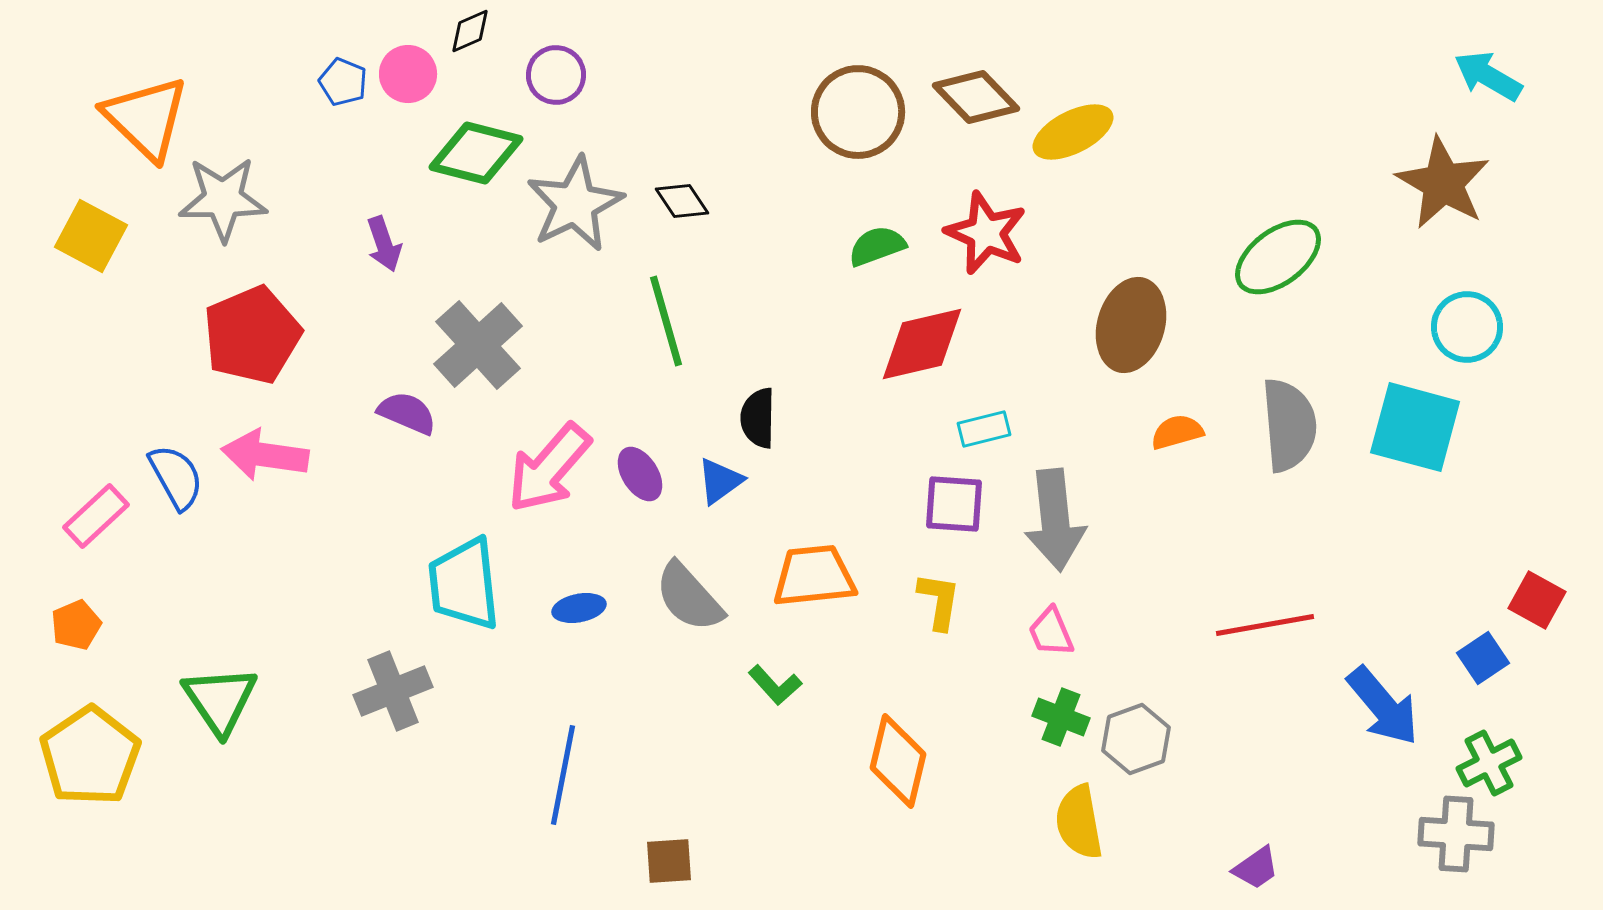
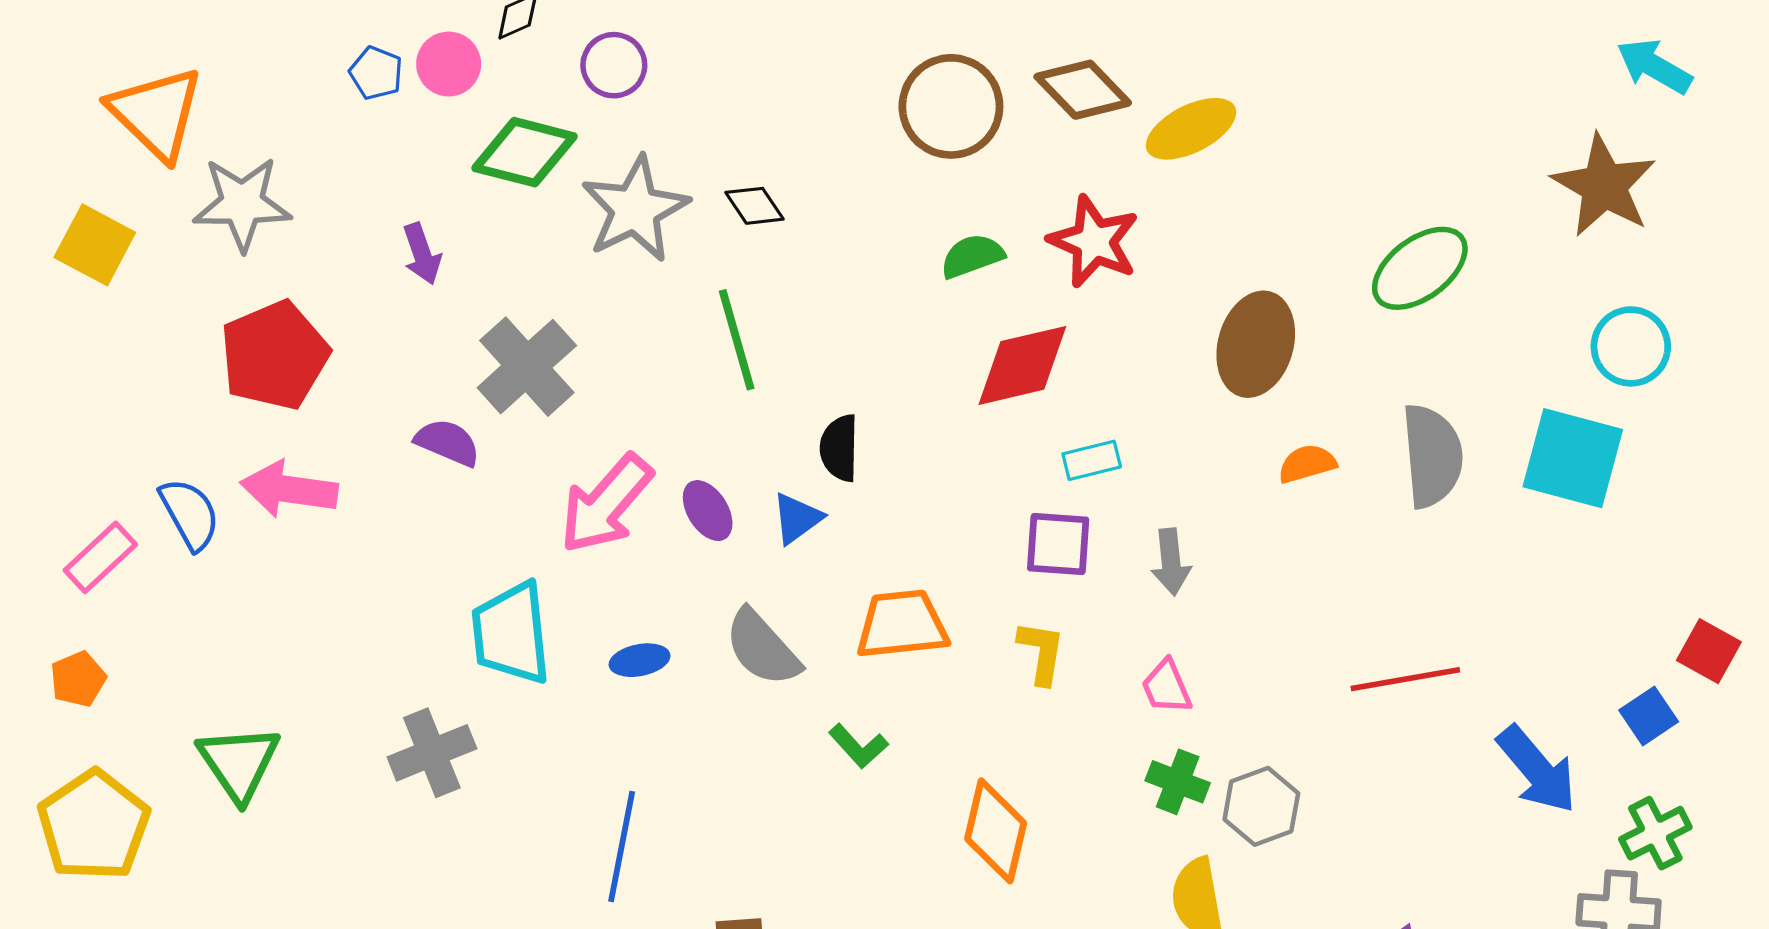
gray arrow: (1055, 520) -> (1171, 562), size x0.6

